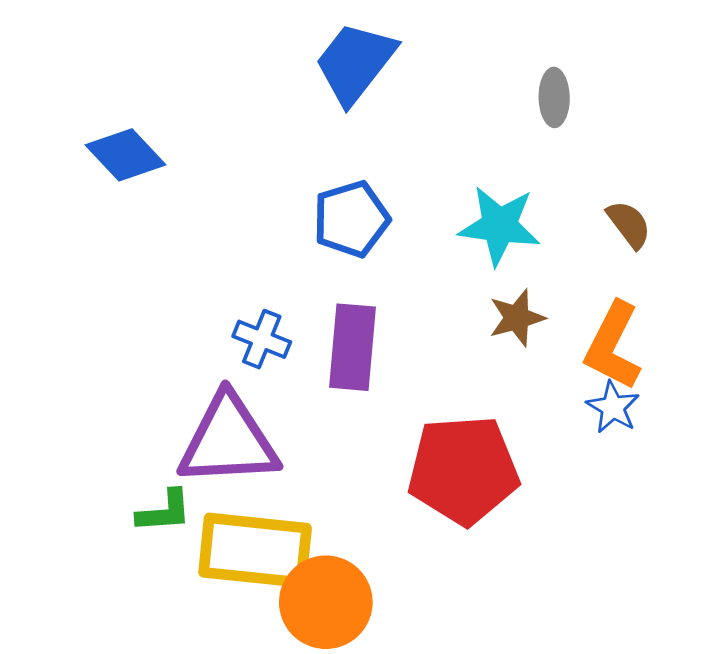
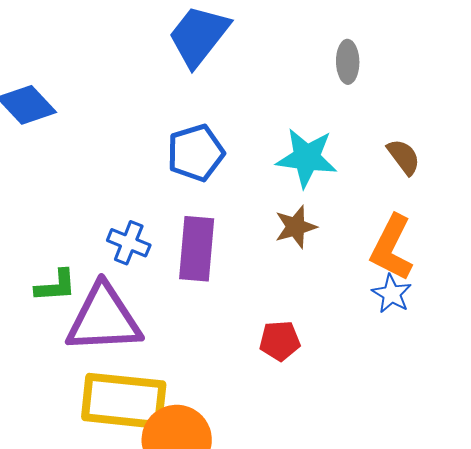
brown star: (517, 318) -> (296, 227), moved
red pentagon: (463, 470) -> (280, 341), size x0.5
green L-shape: (164, 511) -> (56, 286), moved

